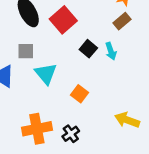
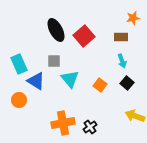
brown rectangle: (122, 21) -> (121, 37), moved, turned 40
black square: (88, 49) -> (127, 83), moved
orange square: (80, 94) -> (100, 85), moved

